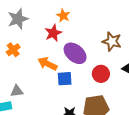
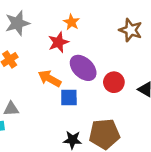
brown star: (112, 41) -> (131, 30), moved
red circle: (101, 74) -> (114, 82), moved

